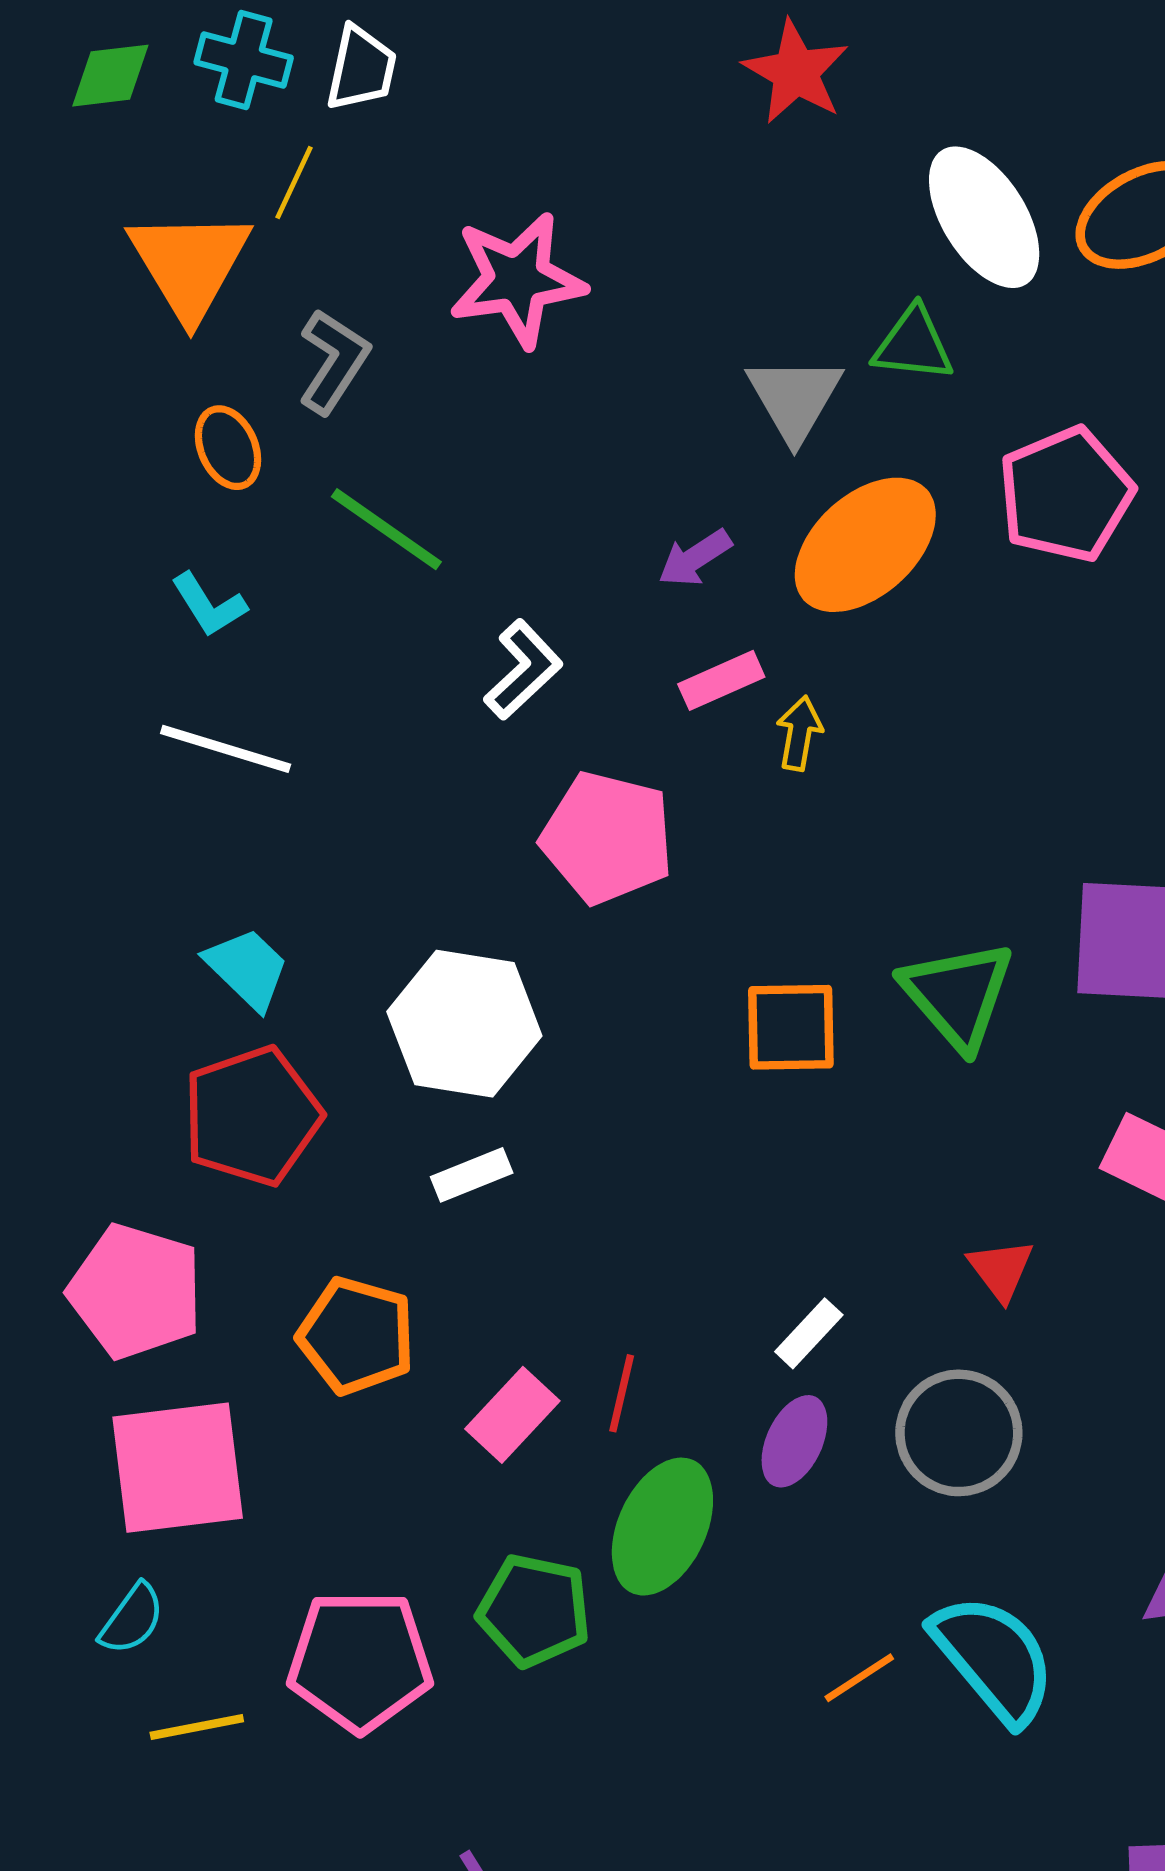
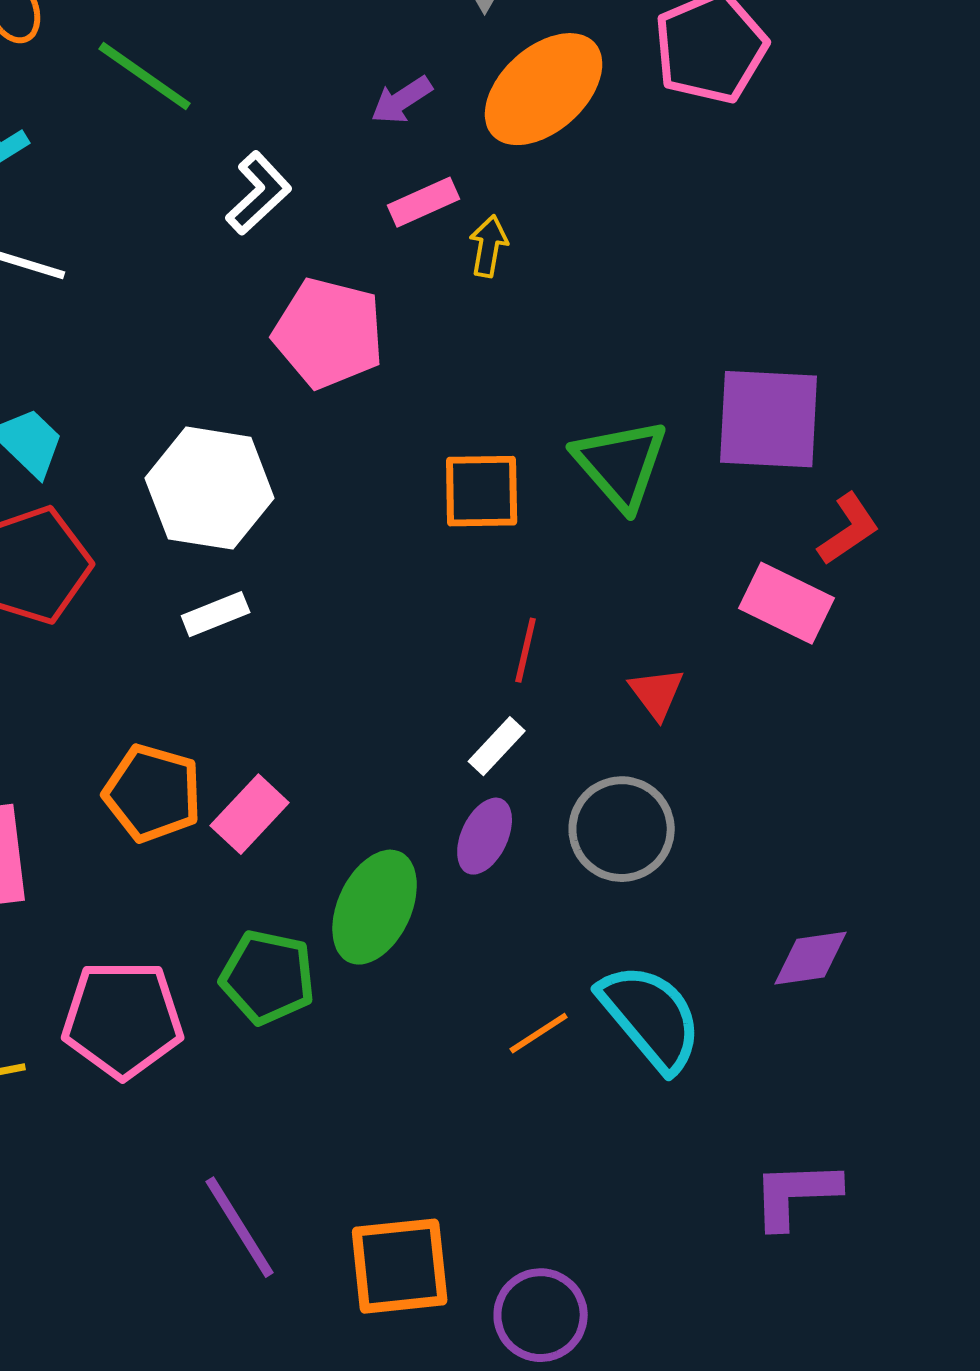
orange pentagon: (356, 1336) -> (153, 793), moved
red line: (622, 1393) -> (526, 650), moved

